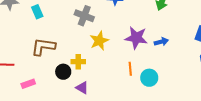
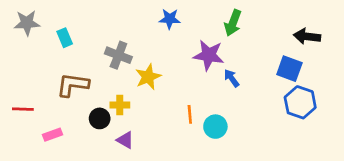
gray cross: (84, 16) -> (118, 55), moved
purple star: (136, 38) -> (209, 55), moved
blue arrow: (161, 42) -> (232, 78), turned -112

